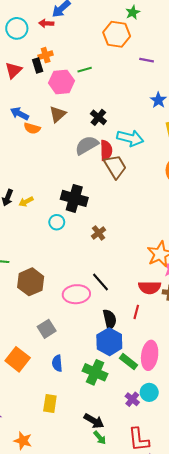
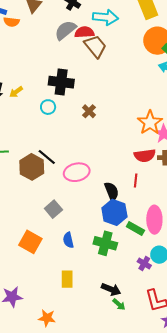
red semicircle: (106, 150) -> (84, 32), turned -84
black line: (101, 282) -> (47, 157), moved

